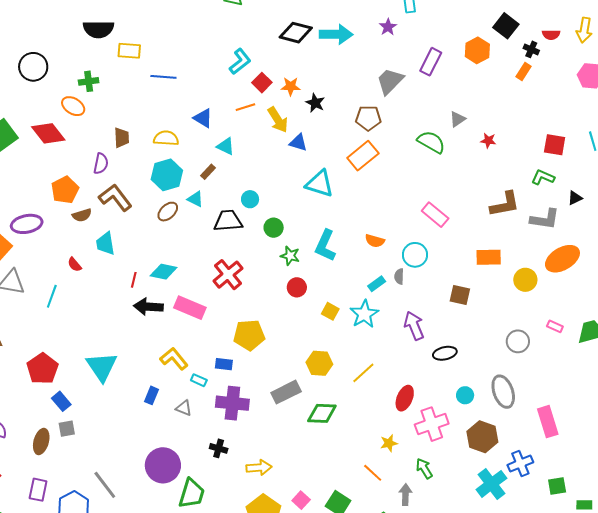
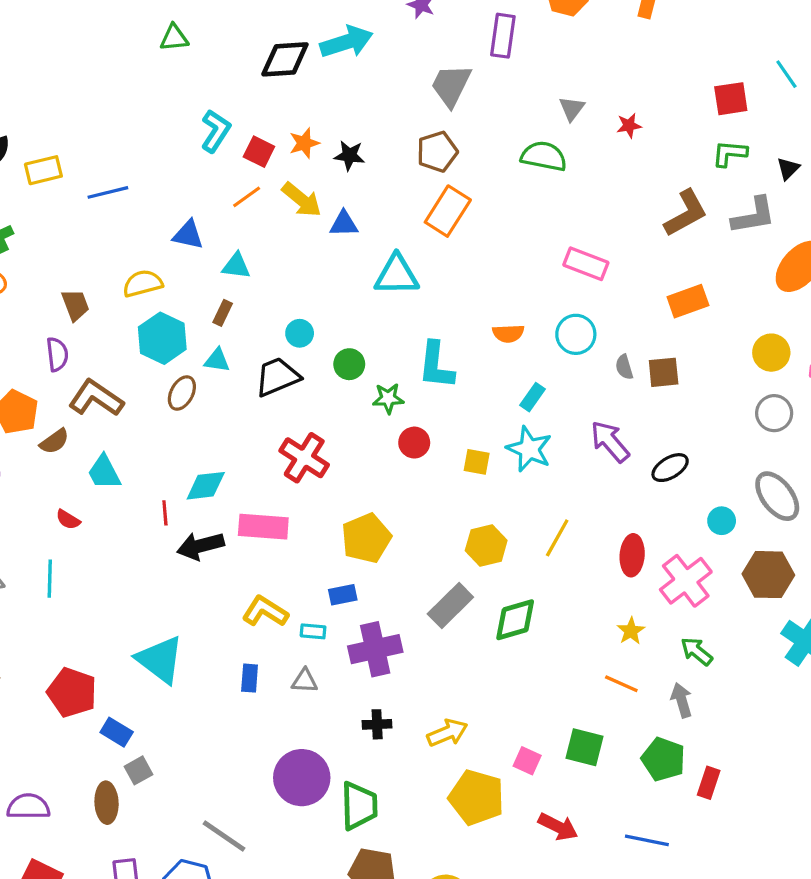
gray semicircle: (399, 276) -> (624, 367), moved
yellow circle: (525, 280) -> (771, 353), moved

